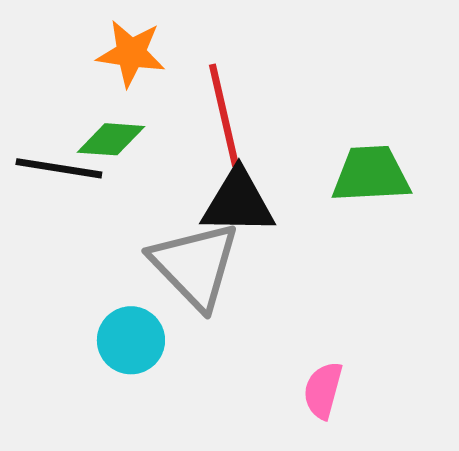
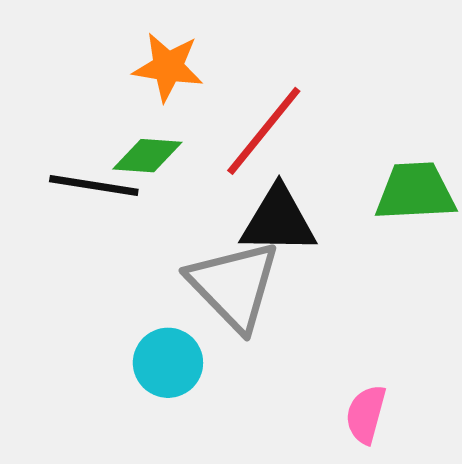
red line: (224, 115) -> (264, 131), turned 52

